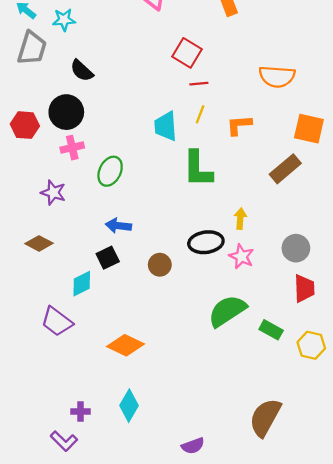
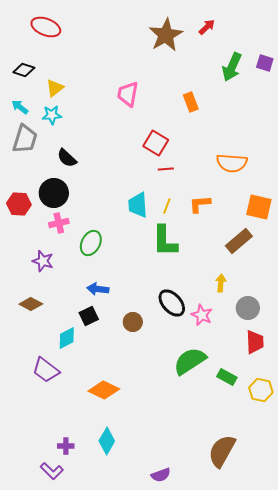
yellow line: (200, 114) -> (167, 206), moved
yellow arrow: (240, 219) -> (221, 283), moved
black ellipse: (206, 242) -> (172, 303), turned 56

